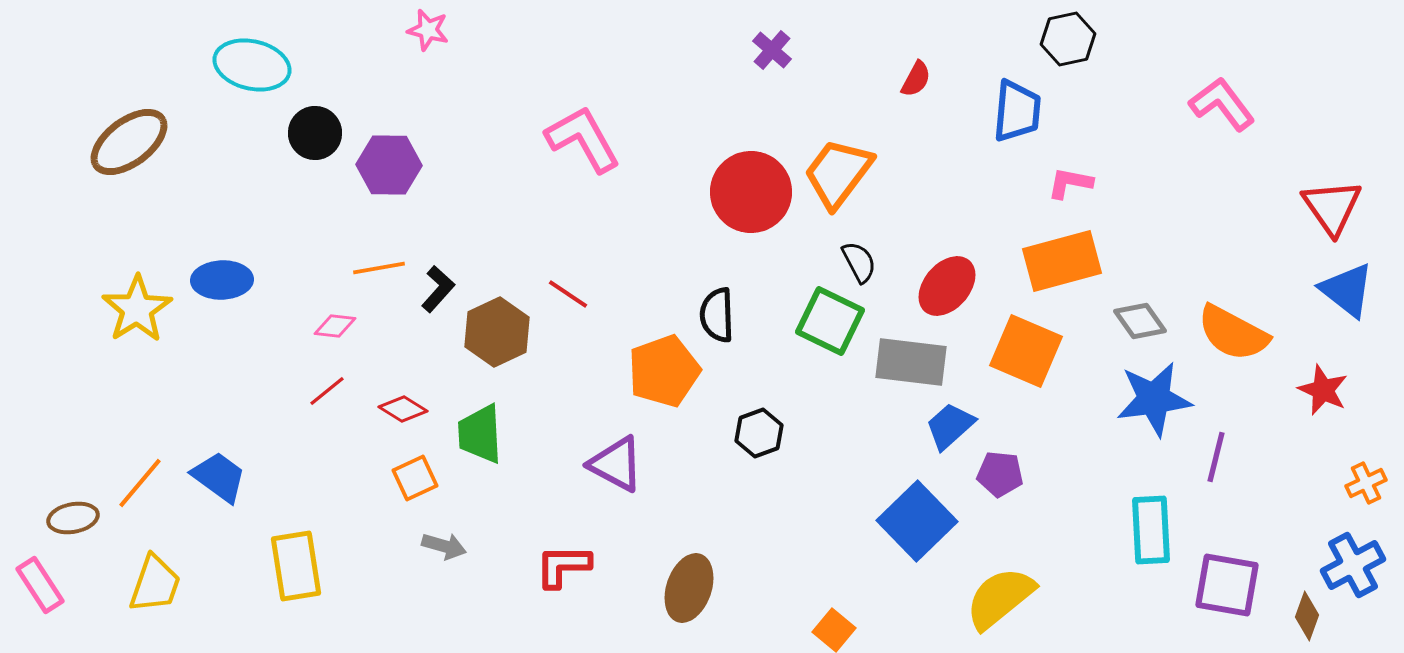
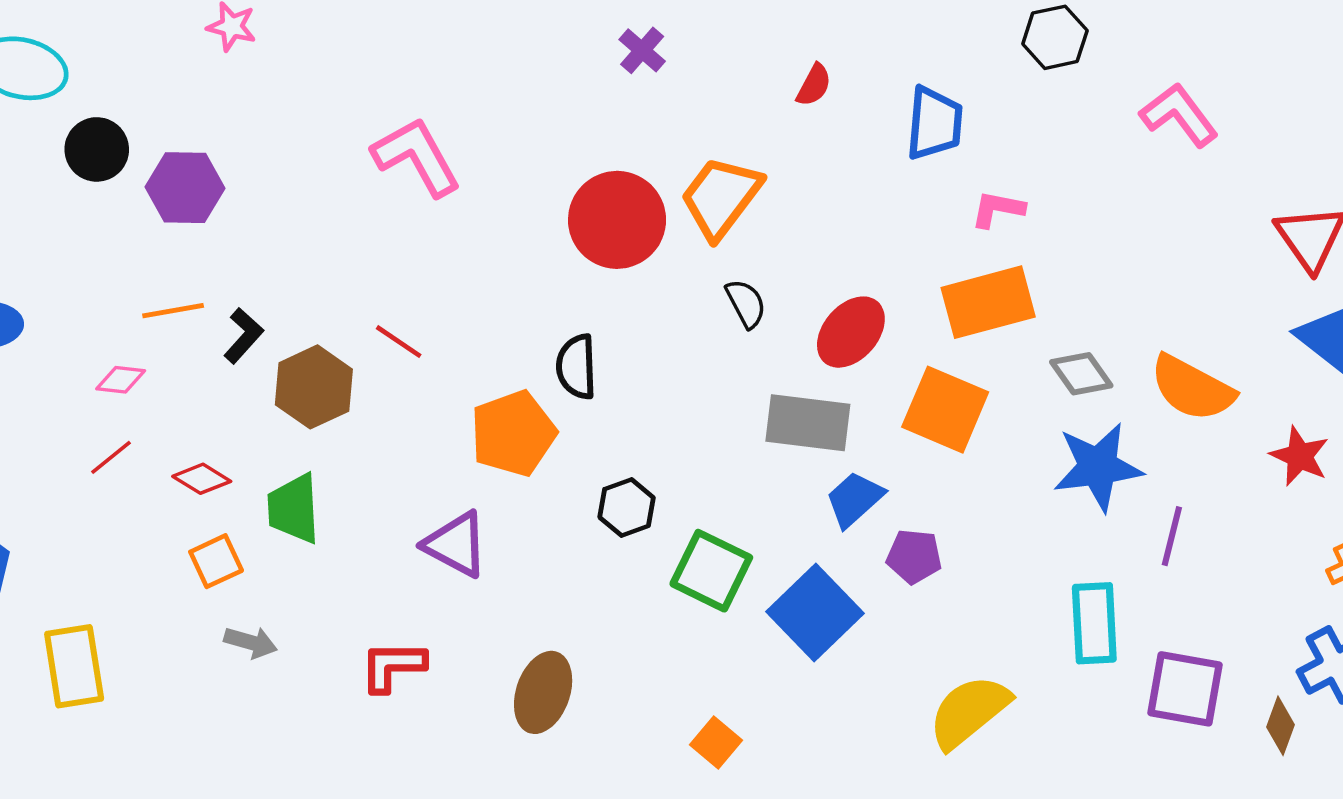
black hexagon: (1068, 39) -> (1055, 37), moved
green square: (830, 321) -> (711, 571), moved
yellow semicircle: (1000, 598) -> (969, 712), moved

